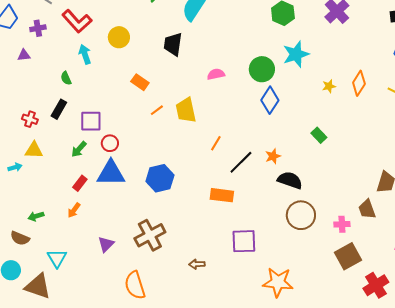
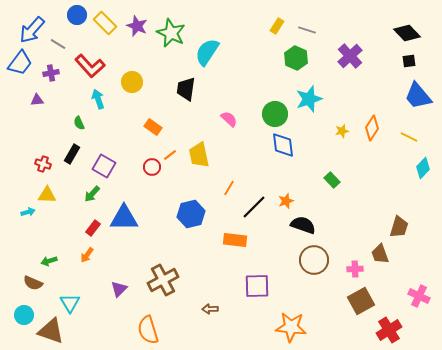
pink semicircle: (216, 74) -> (229, 119), turned 54
blue diamond: (270, 100) -> (283, 145), turned -40
purple square: (91, 121) -> (104, 166), turned 30
red circle: (110, 143) -> (152, 167), moved
blue hexagon: (160, 178) -> (191, 214), moved

